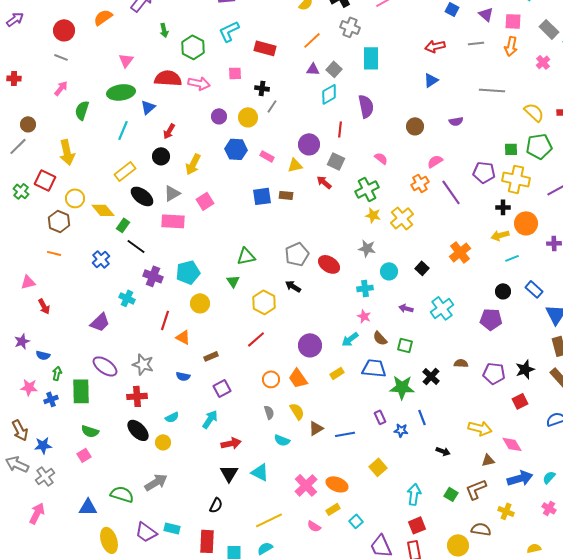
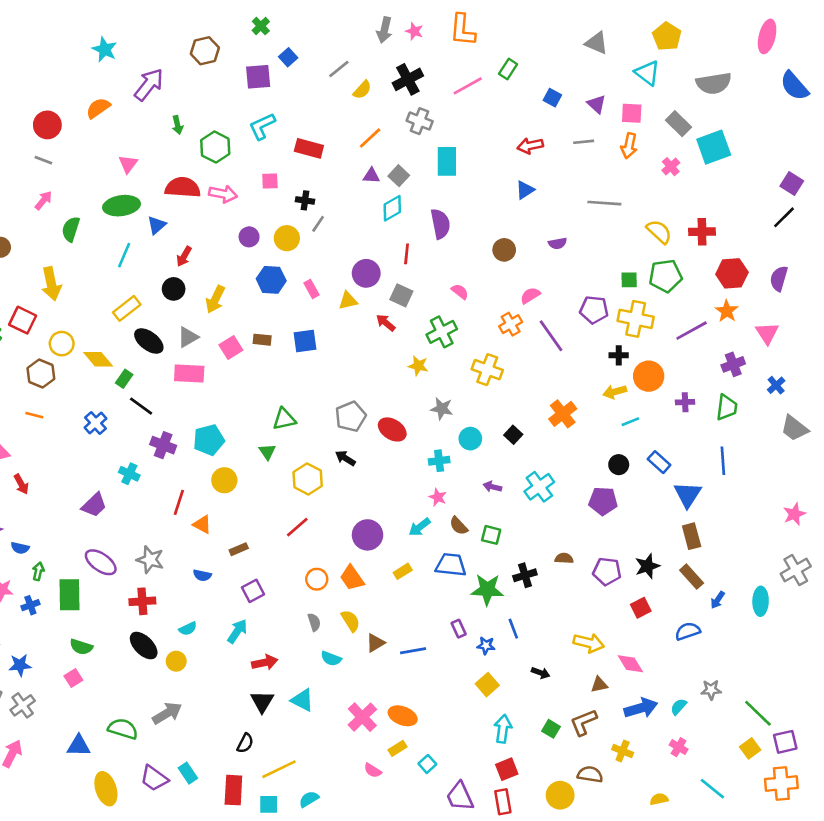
pink rectangle: (267, 156) -> (312, 289), turned 32
brown rectangle: (286, 195) -> (262, 340), moved
yellow star: (373, 215) -> (418, 366), moved
yellow cross: (402, 218) -> (487, 370), turned -30
black cross: (431, 376) -> (525, 575), turned 30
yellow square: (378, 467) -> (487, 685), moved
yellow line: (269, 520) -> (279, 769), moved
cyan rectangle: (172, 528) -> (188, 773), turned 42

